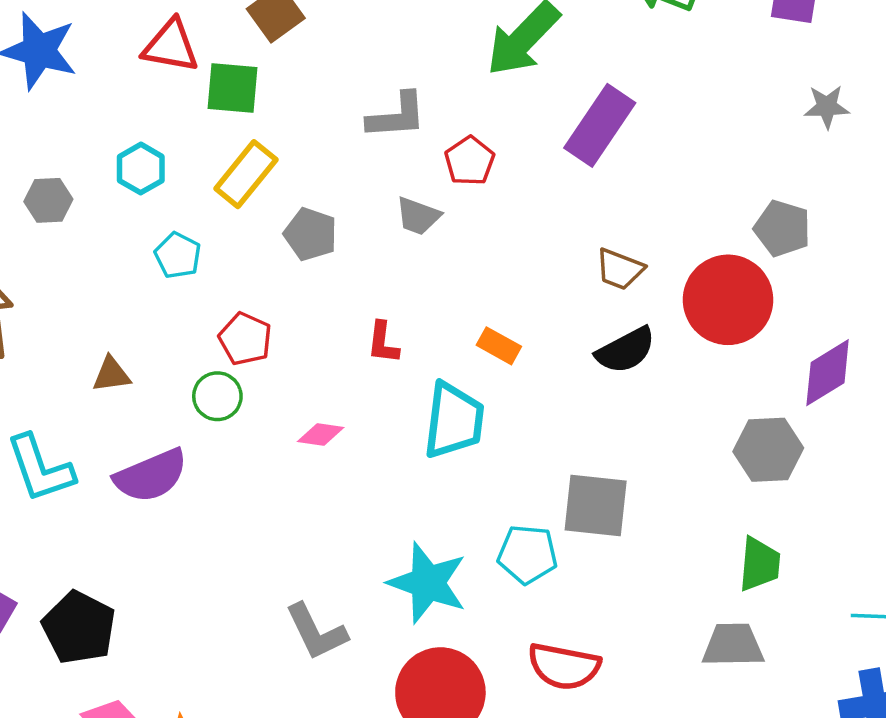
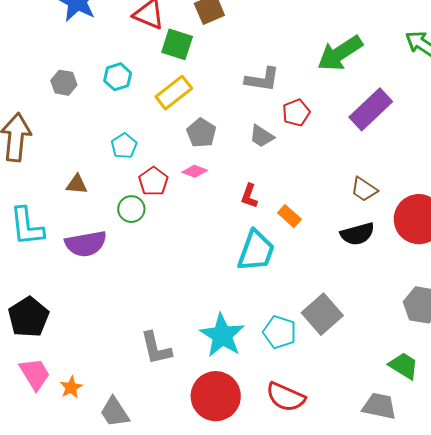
cyan pentagon: (178, 255) -> (124, 146), moved
red L-shape: (383, 343) -> (249, 196), moved
pink diamond: (321, 434) -> (195, 171), moved
gray square: (596, 506) -> (322, 314), turned 30
green trapezoid: (760, 564) -> (404, 366), turned -76

